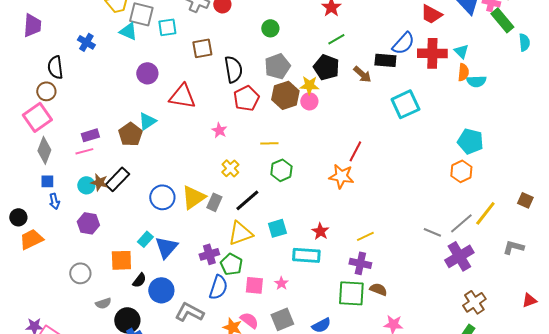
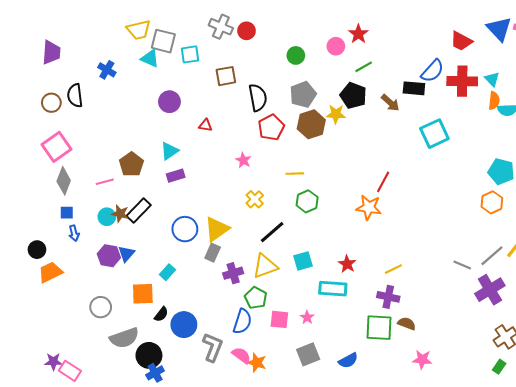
brown circle: (46, 91) -> (51, 103), moved
red triangle: (182, 96) -> (205, 125), size x0.5
pink circle: (309, 101) -> (336, 46), moved
brown pentagon: (130, 134) -> (131, 164), moved
purple rectangle: (90, 135) -> (176, 176), moved
gray rectangle: (214, 202) -> (213, 253), moved
blue triangle: (166, 247) -> (126, 254), moved, size x0.7
purple cross: (209, 254) -> (233, 273), moved
gray semicircle: (103, 303) -> (124, 338), size x1.8
gray L-shape: (189, 312) -> (213, 347), turned 84
pink semicircle: (249, 320) -> (241, 355), moved

